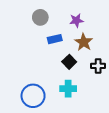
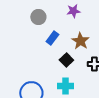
purple star: (76, 20) -> (73, 11), moved
blue rectangle: (55, 39) -> (52, 38), turned -40

